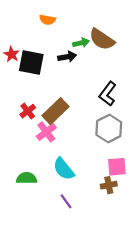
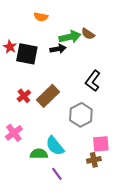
brown semicircle: (102, 39) -> (88, 34), size x0.6
green arrow: (81, 43) -> (70, 37), size x1.5
gray hexagon: (109, 128) -> (81, 115), moved
pink cross: (46, 132) -> (14, 133), moved
green semicircle: (27, 178) -> (39, 154), moved

